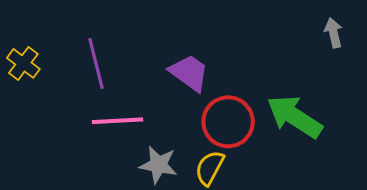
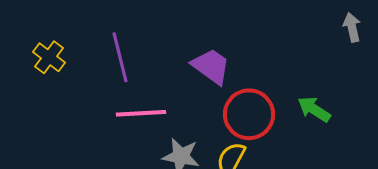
green arrow: (295, 117) -> (314, 109), size x0.6

